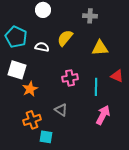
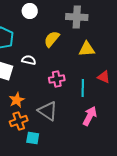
gray cross: (90, 16) -> (77, 17), size x1.5
white semicircle: (42, 47) -> (29, 60), moved
orange star: (30, 89) -> (17, 100), moved
gray triangle: (61, 110) -> (48, 111), size x1.5

